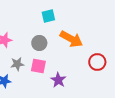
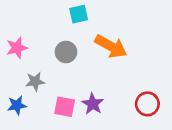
red circle: (97, 62) -> (147, 104), moved
pink square: (38, 66) -> (65, 107), moved

